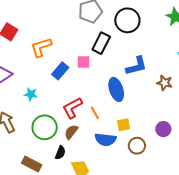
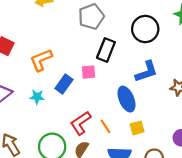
black circle: (127, 20) -> (145, 29), moved
cyan star: (31, 94) -> (37, 97), moved
yellow square: (124, 125) -> (137, 128), moved

